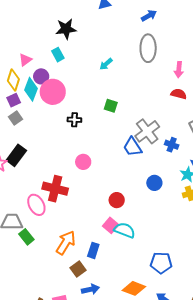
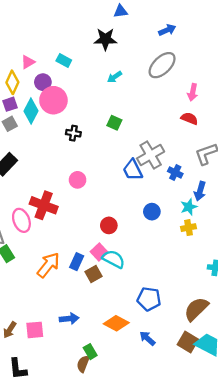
black star: (66, 29) -> (105, 39), moved
gray ellipse: (148, 48) -> (162, 65), turned 40
cyan rectangle: (58, 55) -> (64, 61), turned -40
cyan diamond: (31, 89) -> (31, 111), moved
blue rectangle: (93, 250) -> (77, 262), moved
brown square: (78, 269) -> (93, 274), moved

